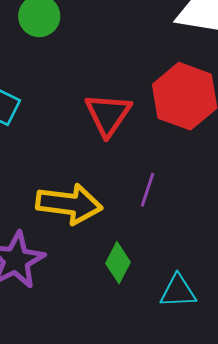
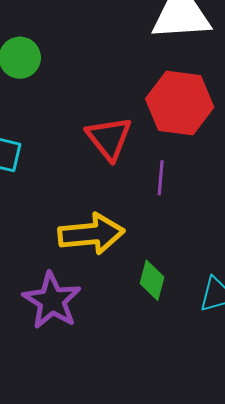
purple line: (148, 190) -> (161, 178), moved

